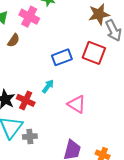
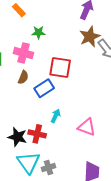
brown semicircle: (14, 40) -> (23, 77), moved
red square: (94, 53) -> (60, 68), moved
blue rectangle: (62, 57) -> (44, 88), moved

